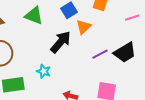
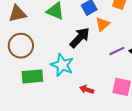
cyan star: (44, 71) -> (62, 65), size x1.6

